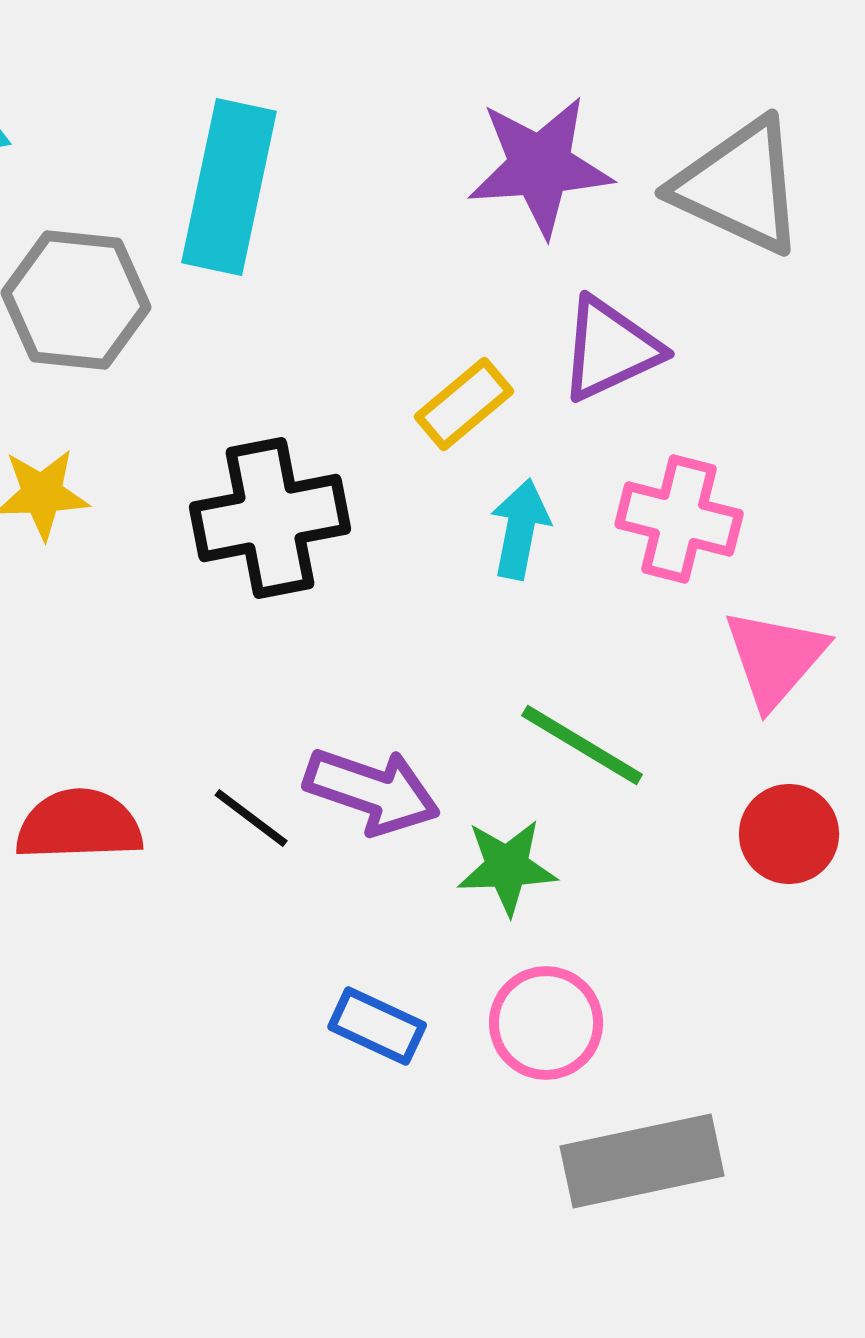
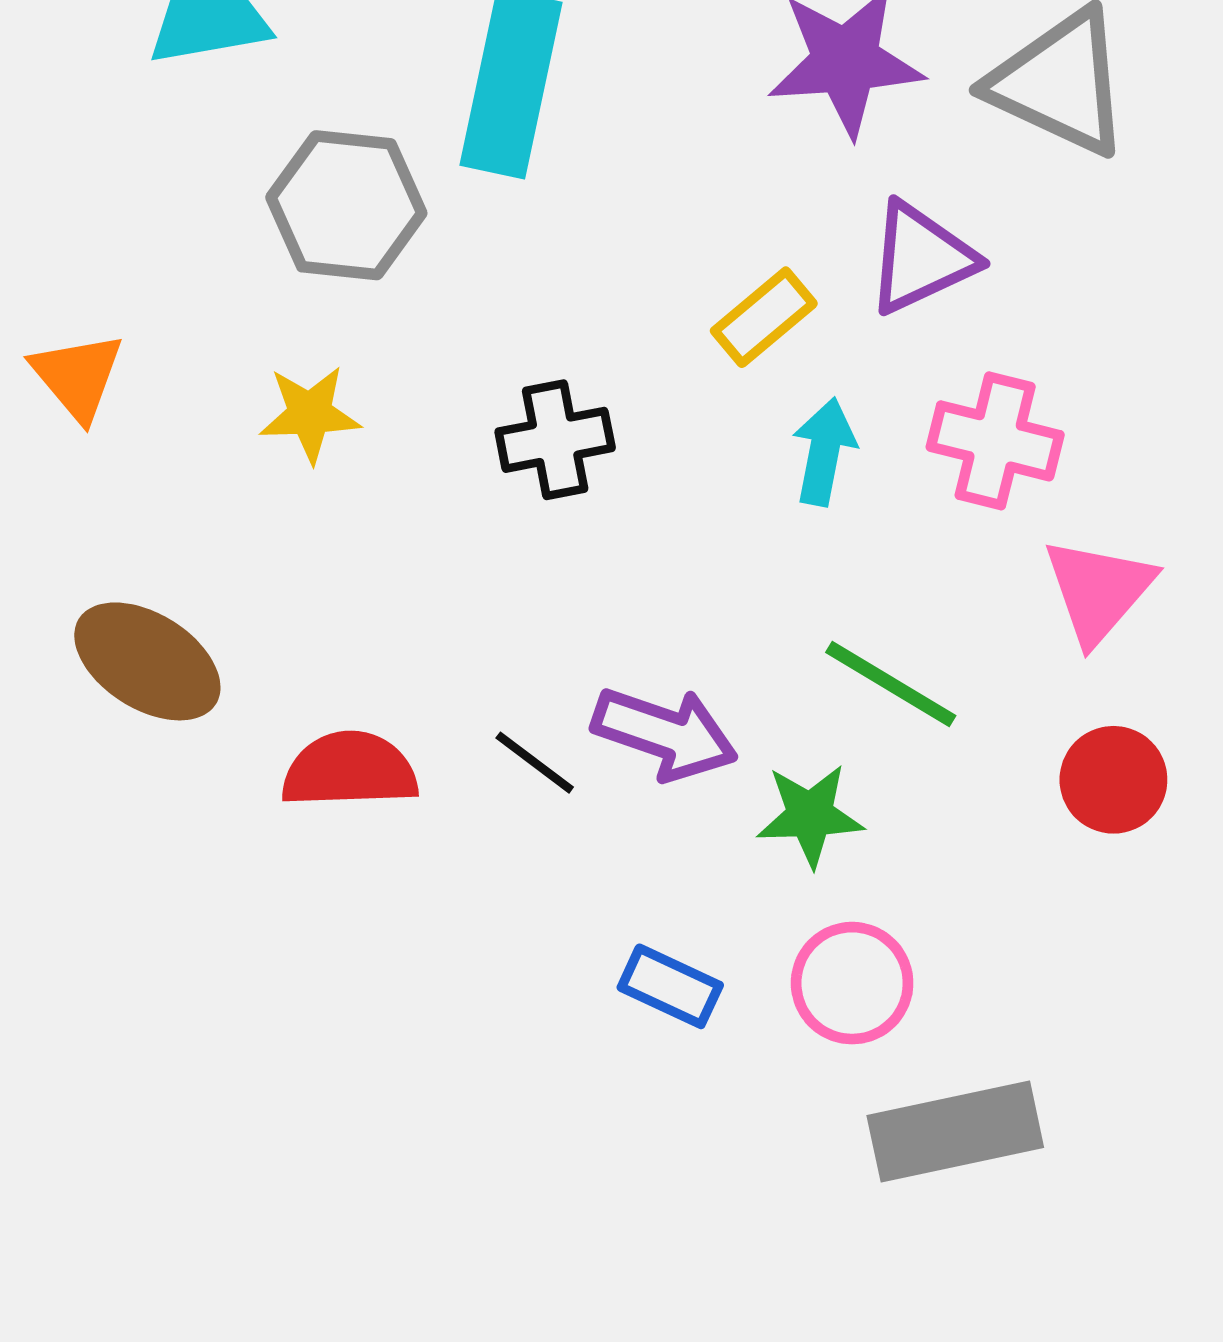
black cross: (270, 518) -> (555, 440), size x0.7

